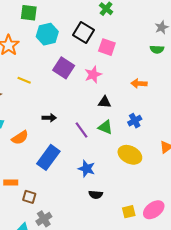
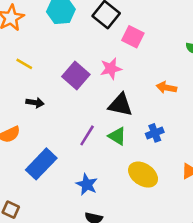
purple square: (64, 68) -> (76, 75), moved
black triangle: (104, 102) -> (120, 105), size x1.5
black arrow: (49, 118) -> (35, 103), moved
purple line: (82, 130) -> (87, 135), turned 60

